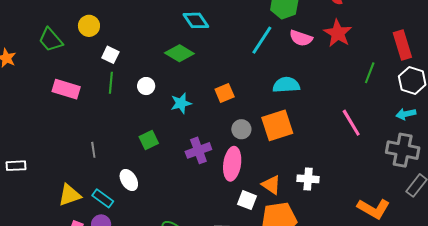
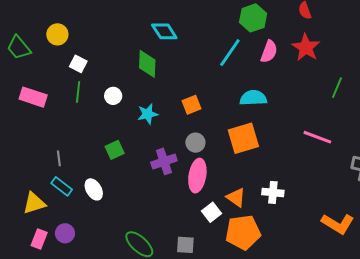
pink semicircle: (301, 38) -> (269, 52), turned -90
green diamond: (179, 53) -> (147, 64), turned 60
pink line: (351, 123) -> (317, 137), turned -40
gray circle: (241, 129) -> (195, 143), moved
cyan rectangle: (103, 198) -> (62, 186), moved
white square: (247, 200) -> (211, 212), turned 30

